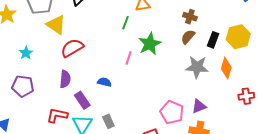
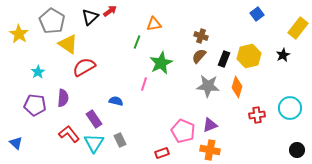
pink line: (129, 58) -> (144, 84), moved
purple semicircle: (65, 79) -> (63, 98), moved
red L-shape: (57, 115) -> (69, 134), turned 40

